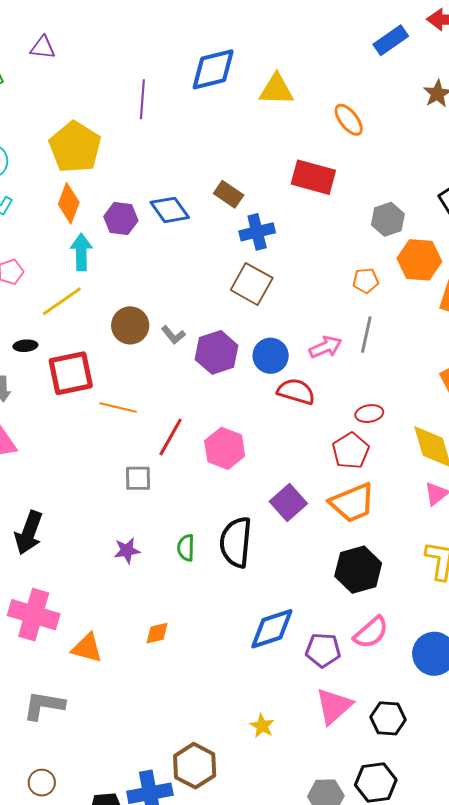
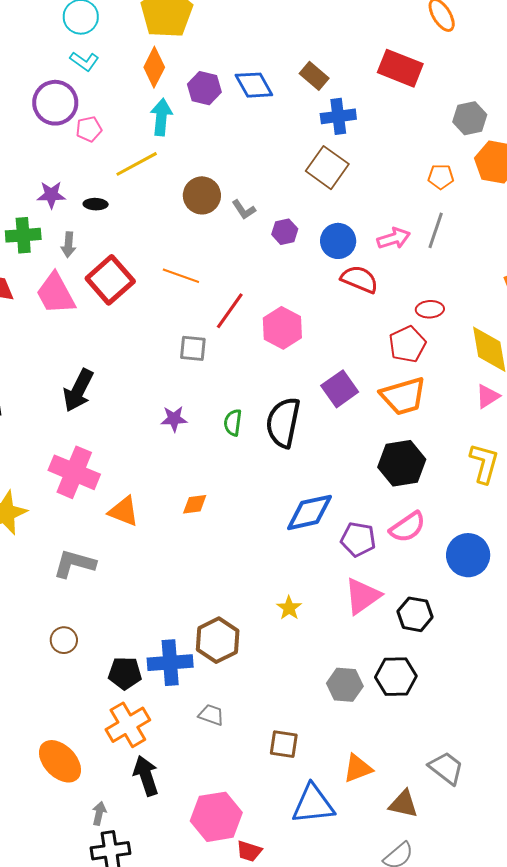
purple hexagon: (217, 352) -> (285, 232), size x0.6
red square: (71, 373) -> (110, 280), moved, turned -36

